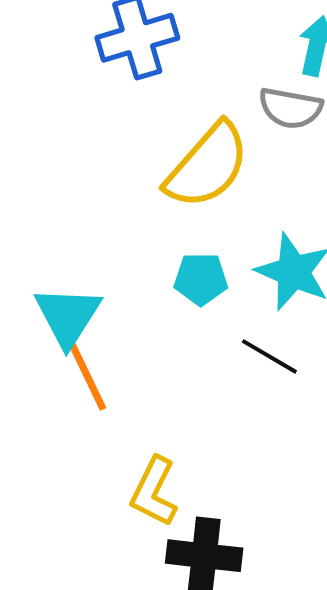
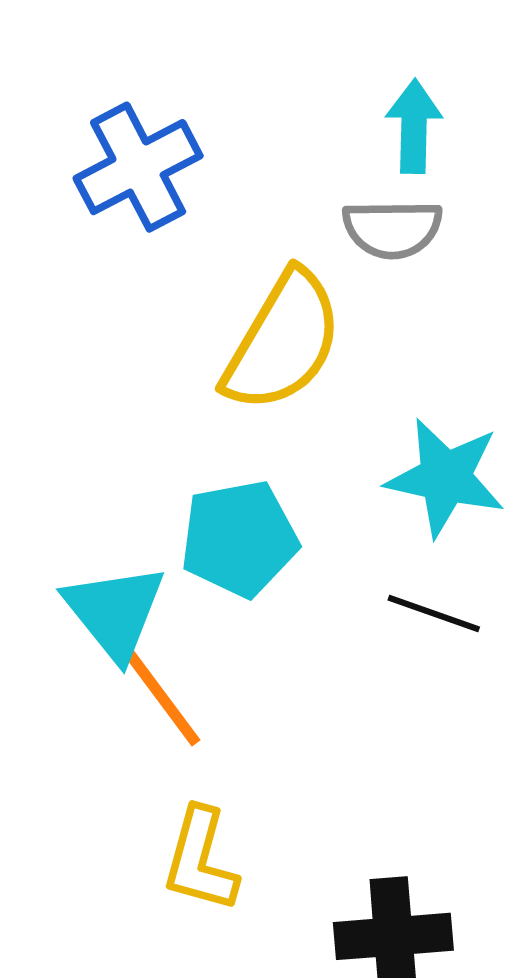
cyan pentagon: (201, 279) -> (239, 539), moved, size x1.4
yellow L-shape: (154, 492) -> (200, 860), moved

